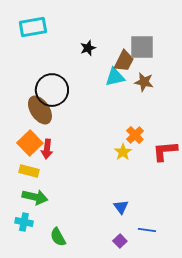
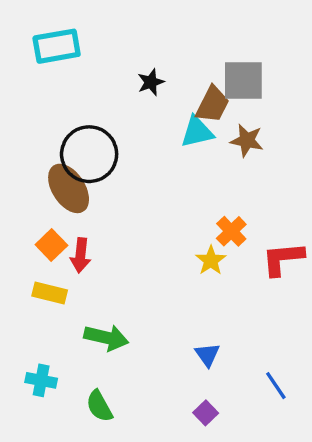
orange square: (30, 143) -> (51, 245), size x0.7
green arrow: (35, 197) -> (106, 338), moved
blue line: (147, 230) -> (276, 386), moved, turned 48

